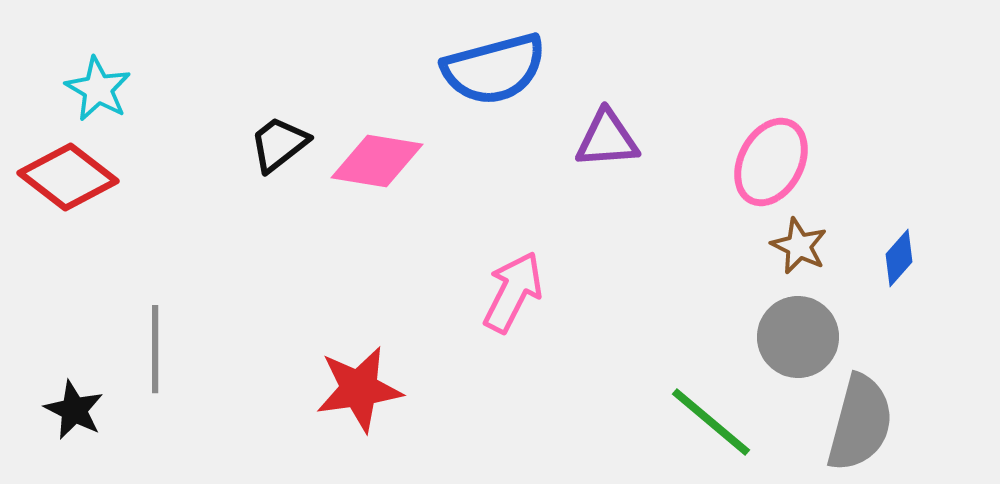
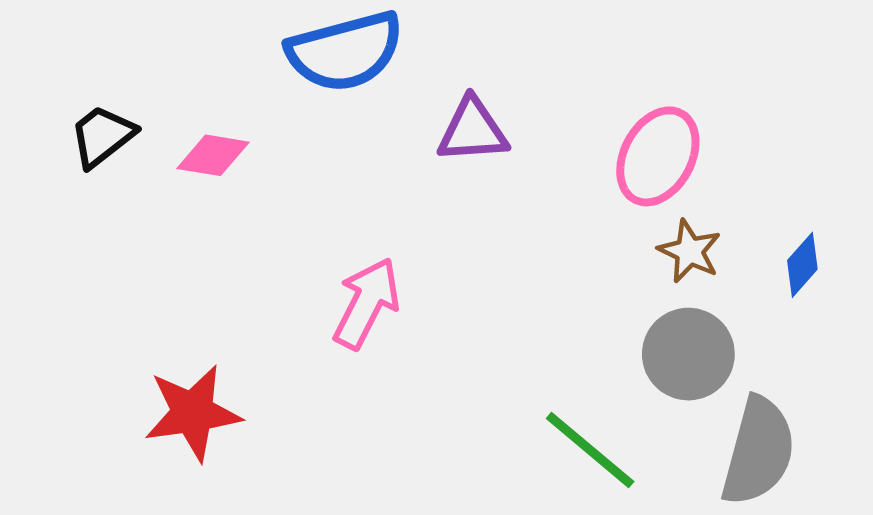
pink diamond: (377, 161) -> (213, 155), size x0.7

